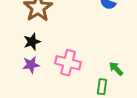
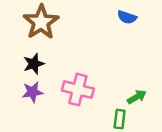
green arrow: (116, 69) -> (137, 97), turned 105

